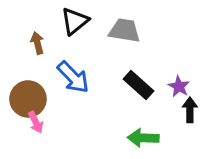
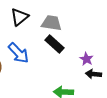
black rectangle: (138, 85) -> (54, 44), moved
black arrow: (190, 110) -> (93, 74), turned -84

